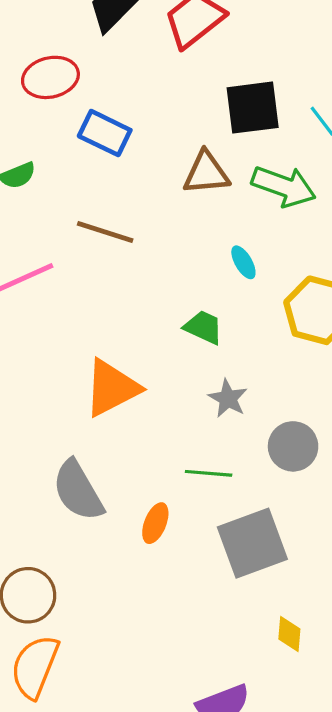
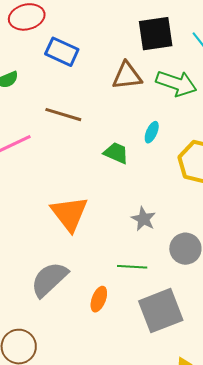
cyan ellipse: (243, 262) -> (152, 132), turned 55
green trapezoid: (204, 327) -> (116, 153), moved
orange triangle: (112, 388) -> (69, 214), turned -39
gray semicircle: (78, 491) -> (49, 279), turned 78

